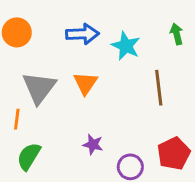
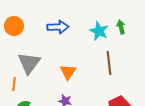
cyan star: (126, 46) -> (99, 31), moved
orange triangle: (86, 83) -> (68, 72), moved

